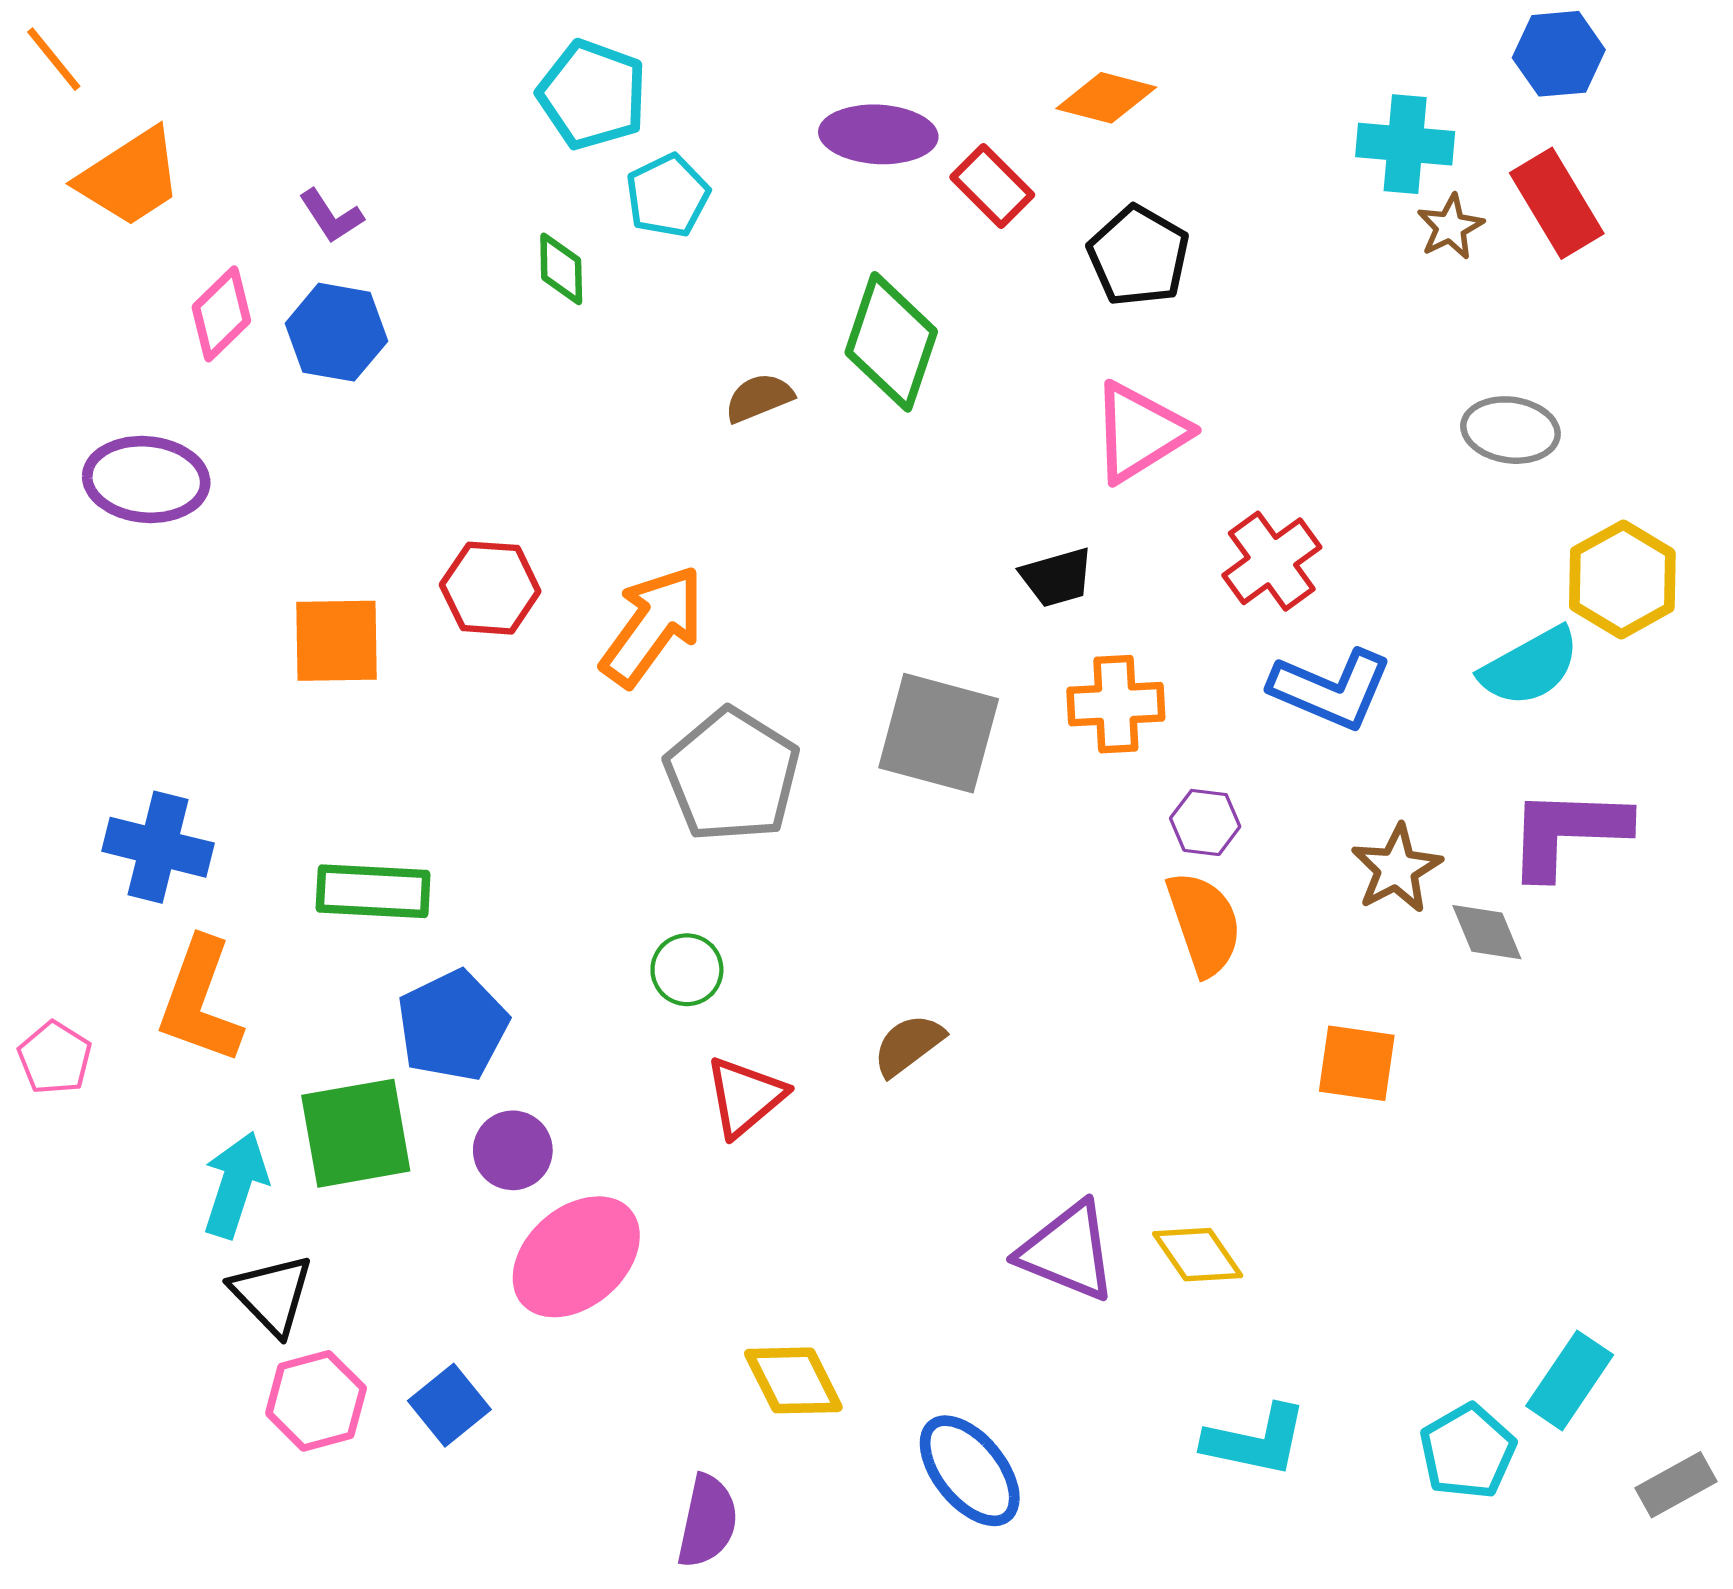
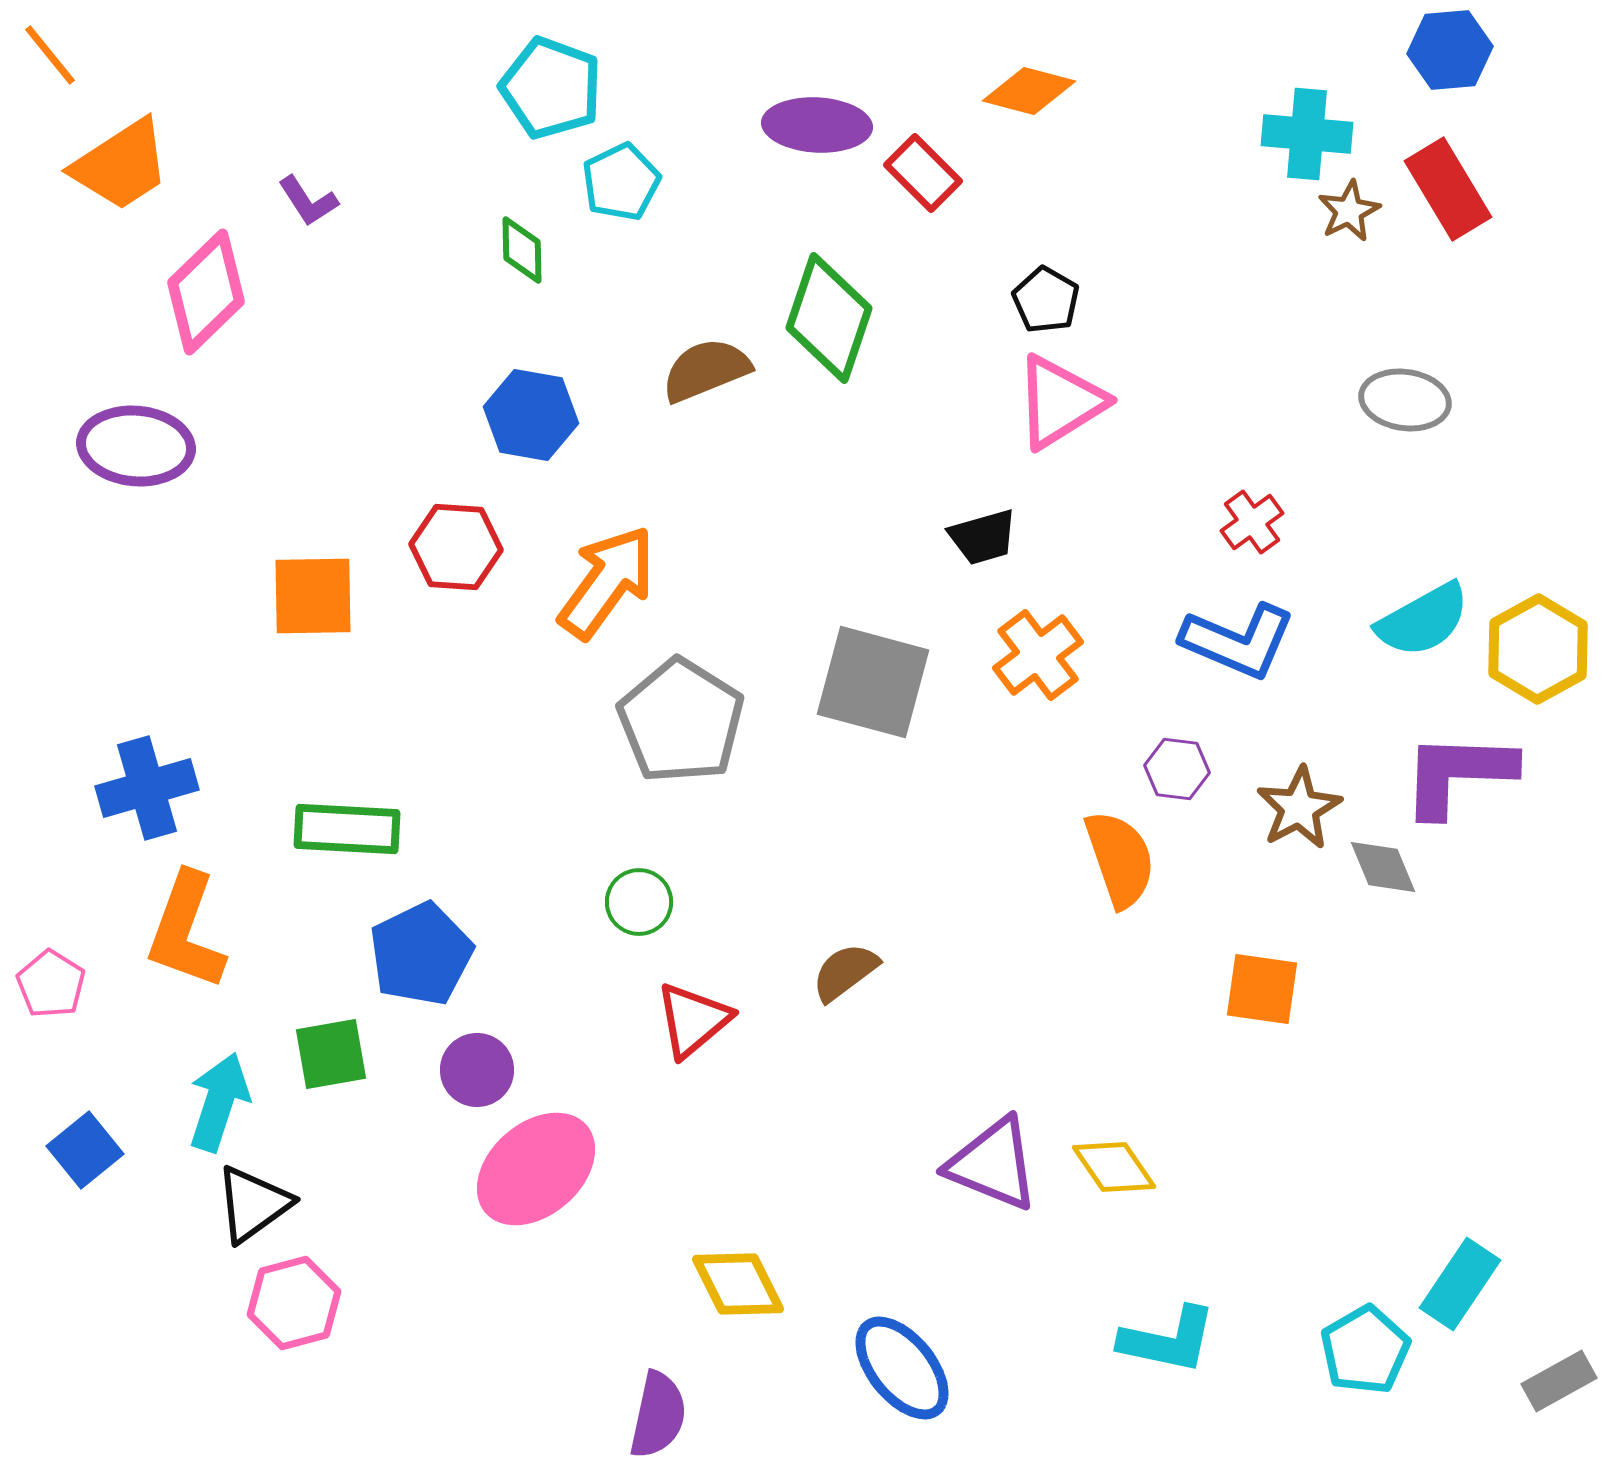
black pentagon: (1139, 256) -> (1046, 300), moved, size x0.7
pink diamond: (221, 314) -> (206, 292), size x1.4
blue hexagon: (336, 332) -> (531, 415), moved
brown semicircle: (759, 398) -> (706, 370), size x1.4
red cross: (1272, 561) -> (1252, 522), moved, size x0.7
yellow hexagon: (1622, 579) -> (1538, 649), moved
orange cross: (1116, 704) -> (1038, 655), turned -34
purple hexagon: (1205, 822) -> (1177, 769), moved
blue cross: (158, 847) -> (147, 788), turned -30
green square: (356, 1133) -> (331, 1054), size x0.7
black triangle: (272, 1294) -> (253, 1204), turned 38
blue square: (449, 1405) -> (85, 1150), moved

